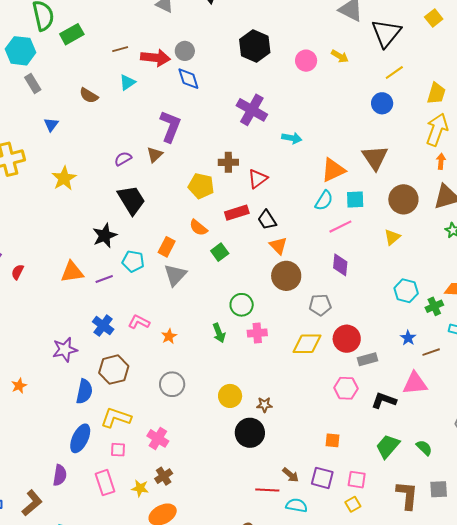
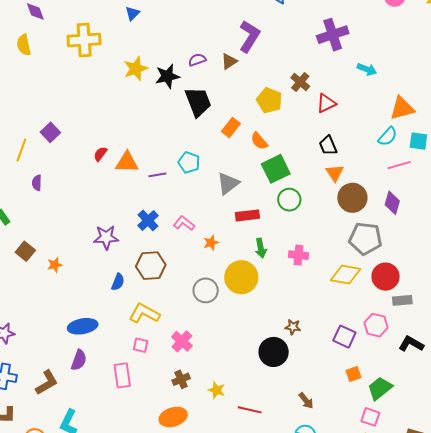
purple cross: (252, 110) -> (333, 35), turned 32
brown cross: (228, 162) -> (300, 82), turned 30
red rectangle: (237, 213) -> (247, 215), moved
black star: (105, 236) -> (167, 76), moved
orange rectangle: (167, 247) -> (231, 128), moved
green square: (220, 252) -> (276, 169), size x1.6
red semicircle: (18, 272) -> (100, 154), moved
brown circle: (286, 276) -> (352, 198), moved
green circle: (242, 305) -> (289, 200), moved
gray pentagon: (320, 305) -> (365, 238), size x1.5
blue semicircle: (84, 391) -> (118, 282), size x0.7
yellow circle: (230, 396) -> (241, 277), moved, size x1.4
blue ellipse: (80, 438) -> (83, 326), moved, turned 44
orange square: (333, 440) -> (354, 374), turned -35
green trapezoid: (388, 446) -> (380, 388), moved
purple square: (322, 478) -> (344, 337), moved
yellow star: (140, 488) -> (217, 390), moved
red line: (267, 490) -> (250, 410), moved

